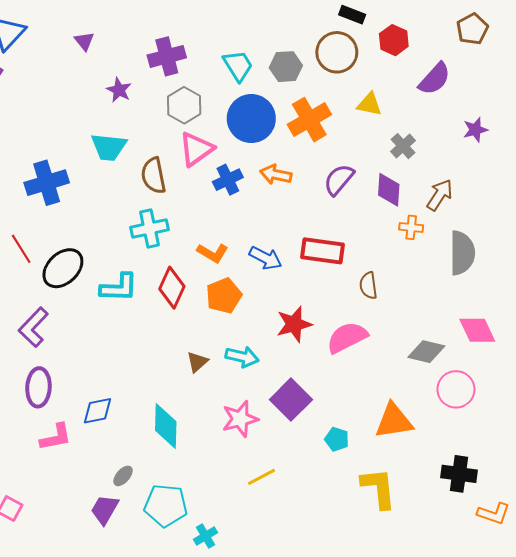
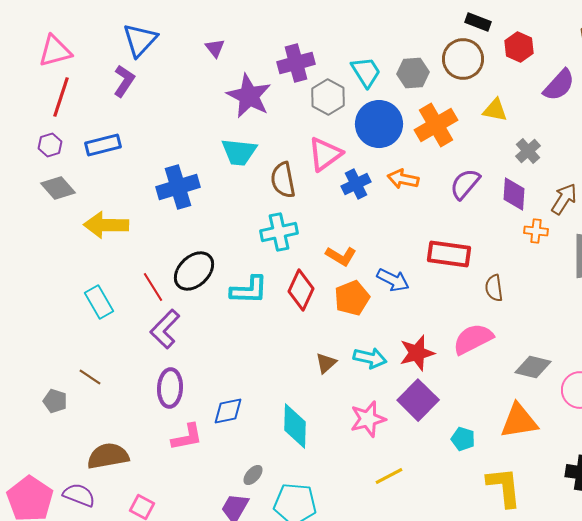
purple star: (119, 90) -> (249, 96), size x1.8
gray hexagon: (184, 105) -> (328, 97), moved
red line: (21, 249) -> (153, 287), moved
blue arrow: (266, 258) -> (393, 280), moved
red star: (294, 324) -> (417, 353), moved
gray diamond: (426, 352) -> (533, 367), moved

